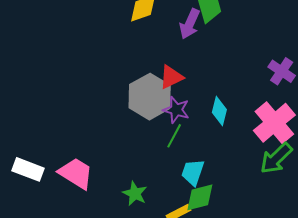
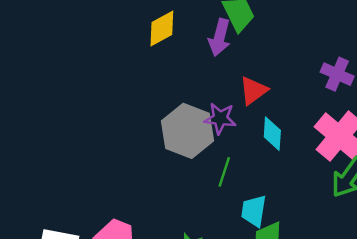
red triangle: (171, 77) -> (253, 90), moved
purple star: (176, 110) -> (220, 118), moved

